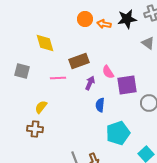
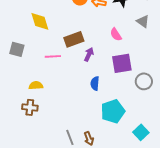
pink semicircle: (108, 72) -> (116, 34), moved
purple arrow: (90, 83) -> (89, 54), moved
yellow semicircle: (41, 107) -> (36, 85), turned 48

